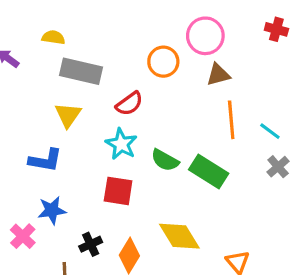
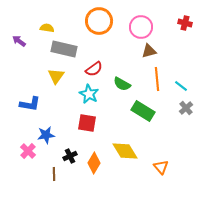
orange circle: (163, 62) -> (99, 21), moved, size x1.4
blue L-shape: (45, 160) -> (30, 104), moved
green semicircle: (165, 160) -> (122, 84), moved

